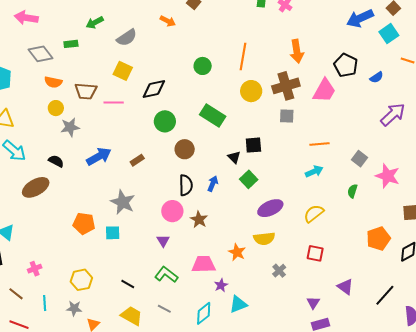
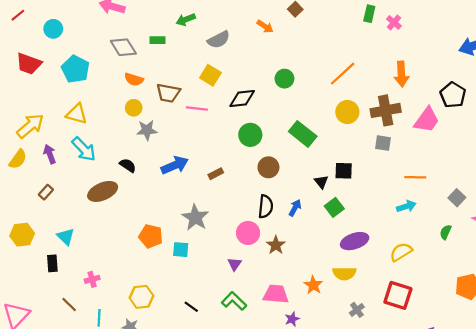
orange line: (243, 56) -> (343, 74), turned 32
green circle: (203, 66) -> (284, 79), moved
red square: (315, 253) -> (398, 295), size x1.5

